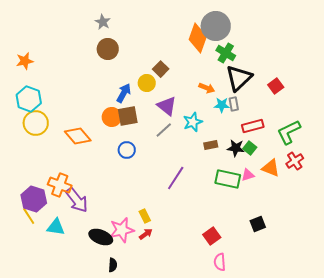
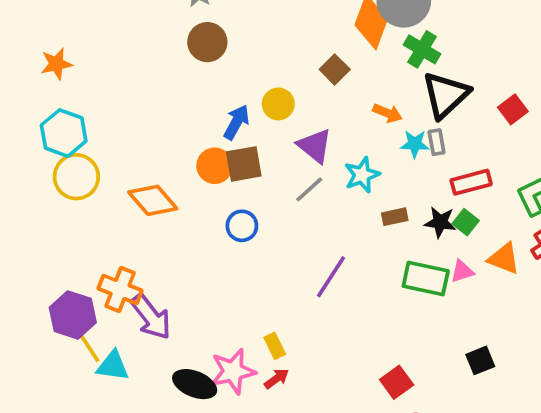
brown square: (161, 69) -> (335, 69), moved
yellow line: (29, 216) -> (89, 348), moved

